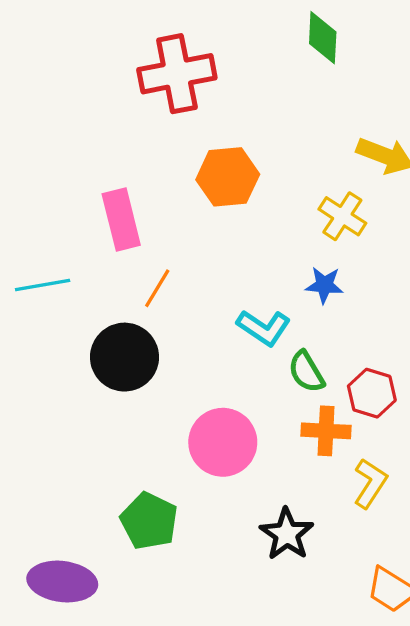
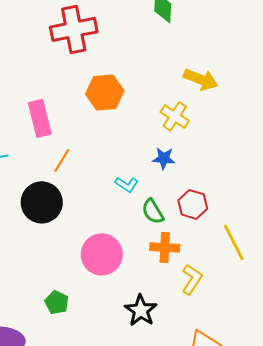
cyan L-shape: (264, 328) -> (127, 184), size x0.7
red hexagon: (372, 393) -> (193, 204), moved
green pentagon: (149, 521) -> (57, 302), size x0.7

